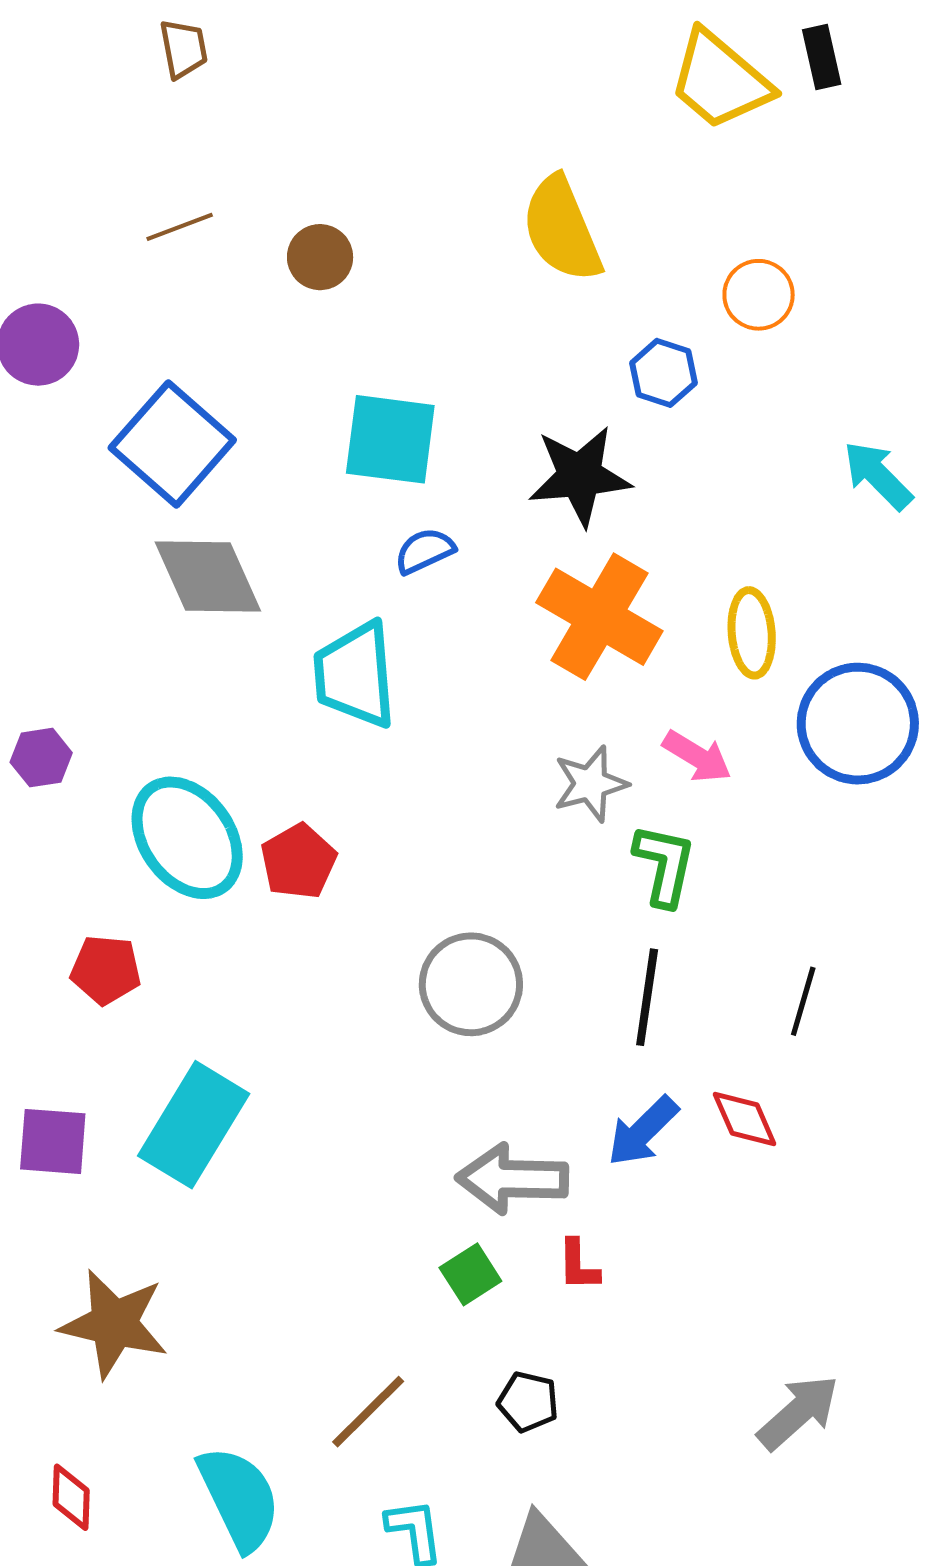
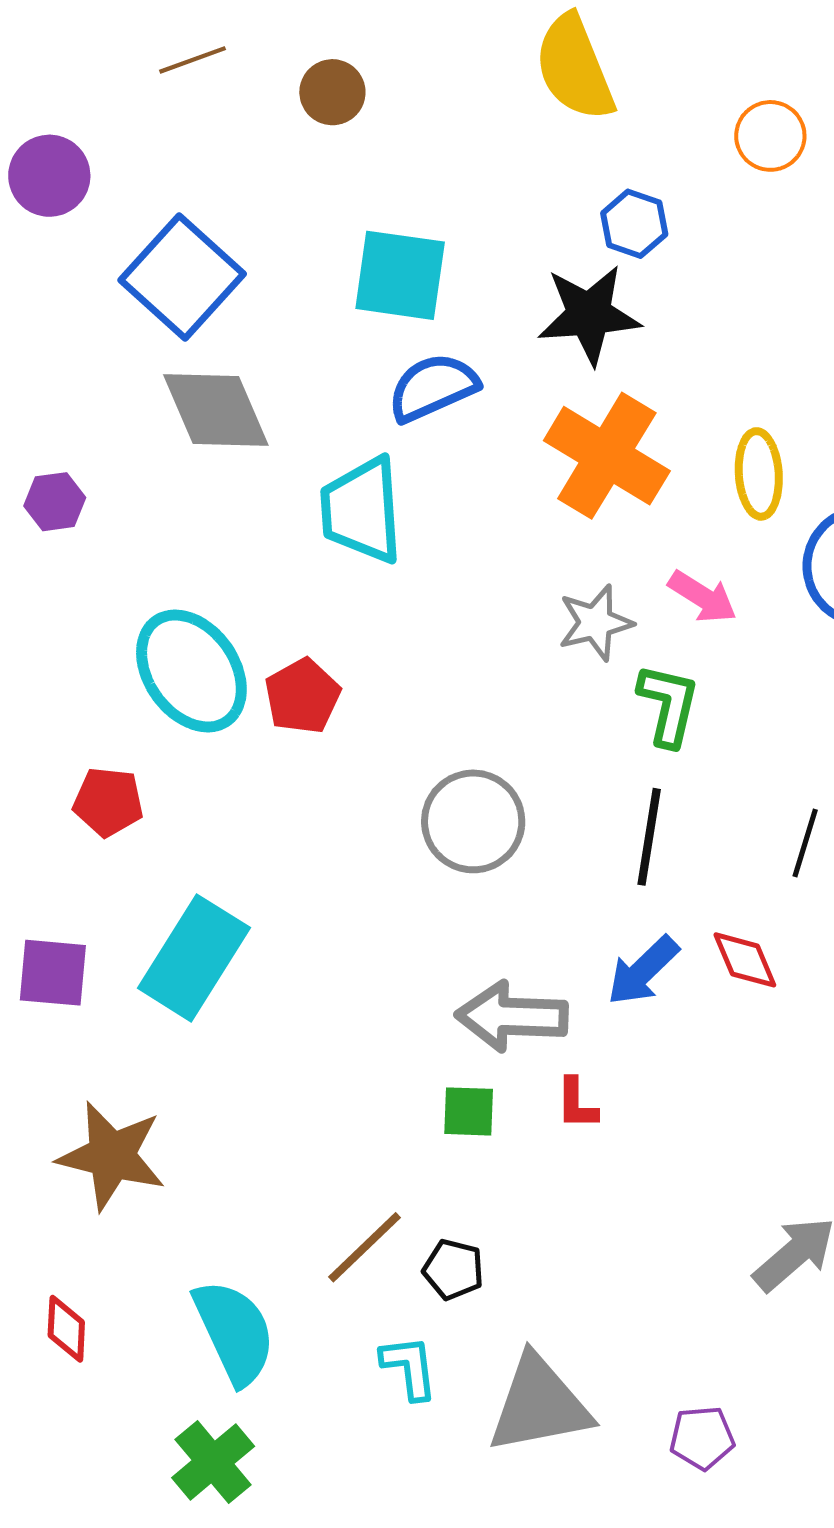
blue hexagon: (663, 373) -> (634, 224), moved
blue semicircle: (425, 551) -> (433, 387), size x1.5
purple hexagon: (41, 758) -> (55, 502), moved
green square: (470, 1274) -> (469, 1111), turned 34
black pentagon: (528, 1402) -> (453, 1269), moved

